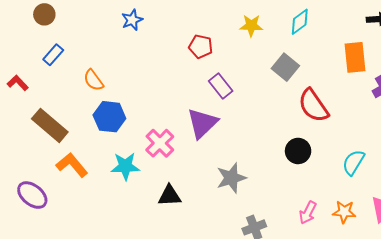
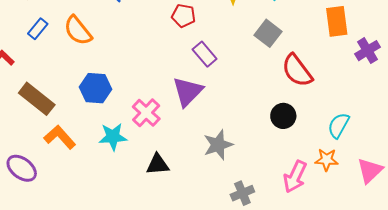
orange semicircle: (93, 80) -> (78, 31), moved, size x1.4
orange star: (344, 212) -> (327, 160), moved
pink arrow: (308, 213) -> (295, 177), size x1.4

